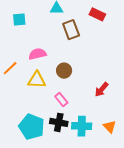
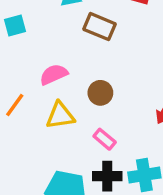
brown rectangle: (71, 30) -> (99, 27), turned -36

